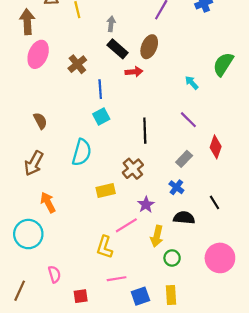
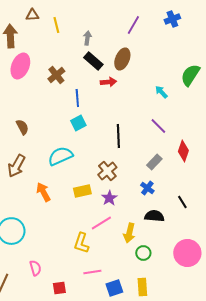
cyan semicircle: (82, 152) -> (60, 156), turned -130
orange arrow: (48, 202) -> (43, 192), moved
purple star: (146, 205) -> (109, 198), moved

